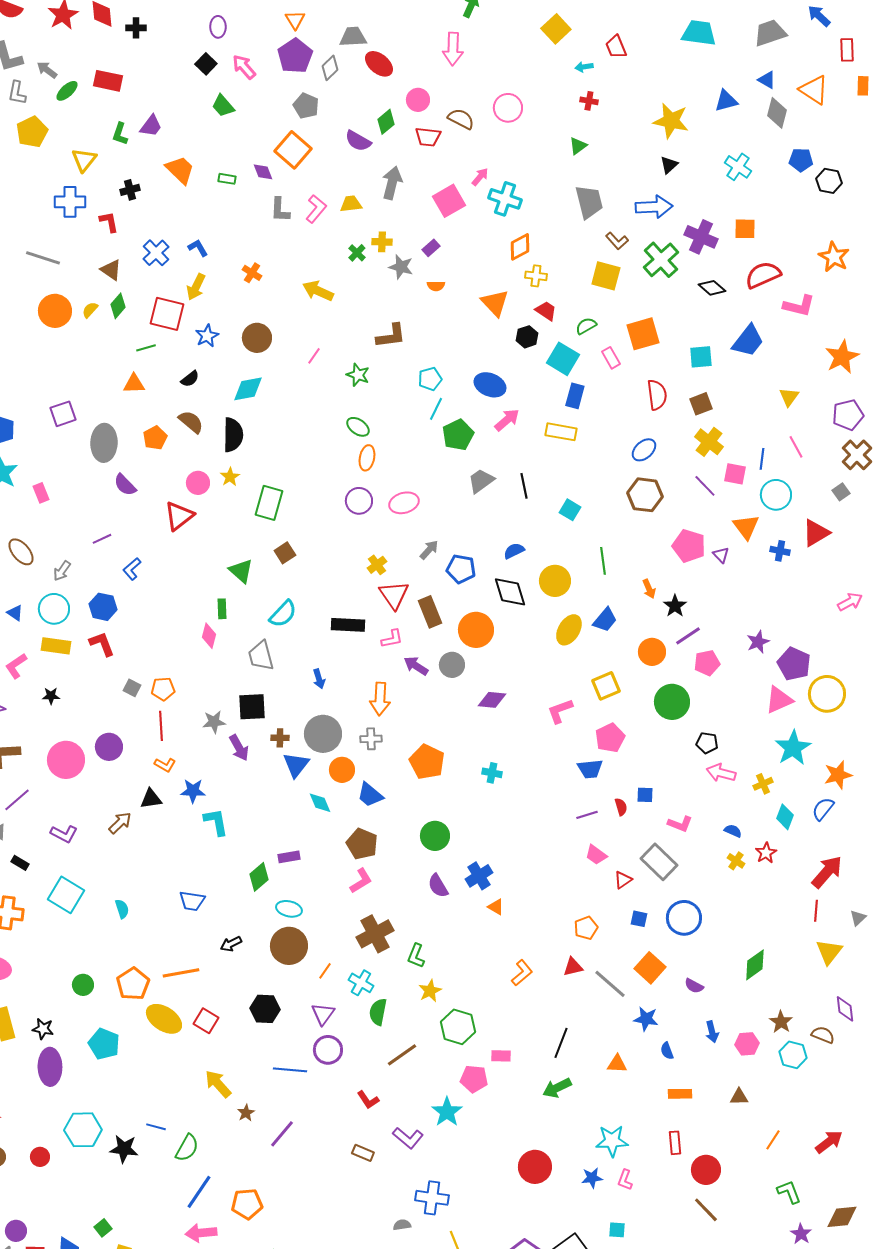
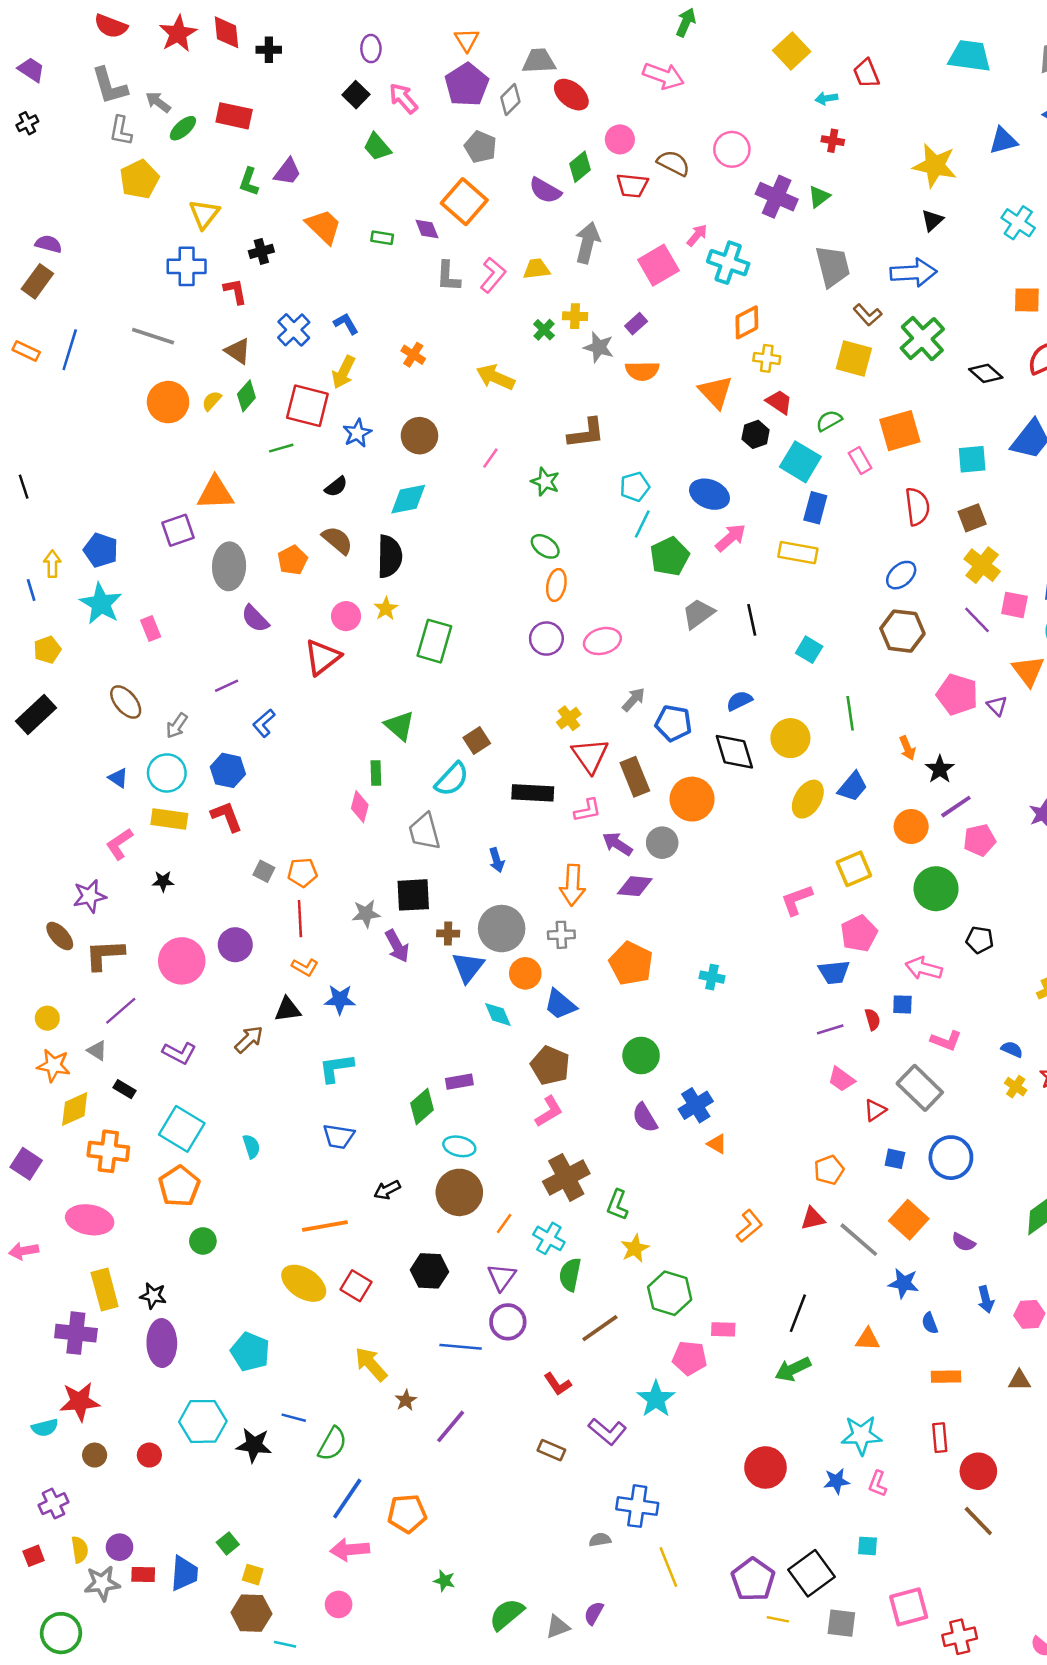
pink arrow: (453, 49) -> (663, 76), turned -72
purple cross: (701, 237) -> (777, 197), moved
orange semicircle: (436, 286) -> (642, 371), size x1.5
orange triangle: (134, 384) -> (215, 493), moved, size x1.4
brown square: (285, 553) -> (477, 741), moved
purple diamond: (492, 700) -> (635, 886), moved
pink arrow: (721, 773) -> (924, 968), moved
cyan L-shape: (216, 822) -> (336, 1068), moved, turned -88
orange pentagon: (133, 984) -> (179, 1186), moved
cyan pentagon: (104, 1044) -> (250, 1352), moved

